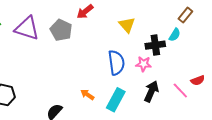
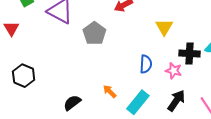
gray pentagon: (61, 30) -> (94, 33), moved
blue semicircle: (116, 63) -> (146, 64), size x0.7

